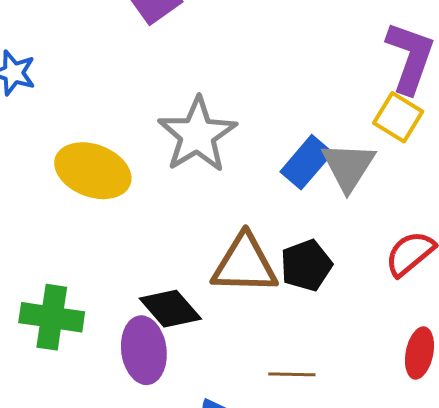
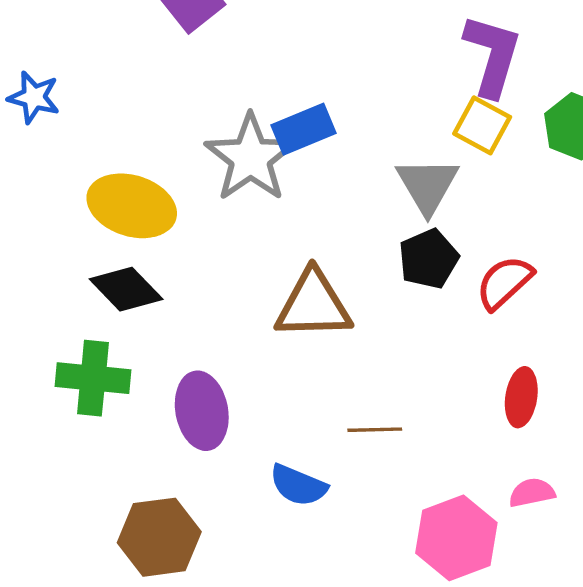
blue rectangle: (306, 162) -> (303, 129), moved, turned 30
black pentagon: (306, 265) -> (429, 259), moved
black diamond: (170, 309) -> (126, 289), moved

